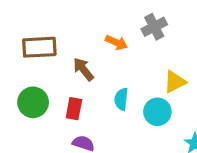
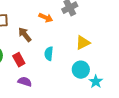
red rectangle: (74, 109) -> (19, 60), turned -40
cyan circle: (157, 112) -> (81, 70), moved

